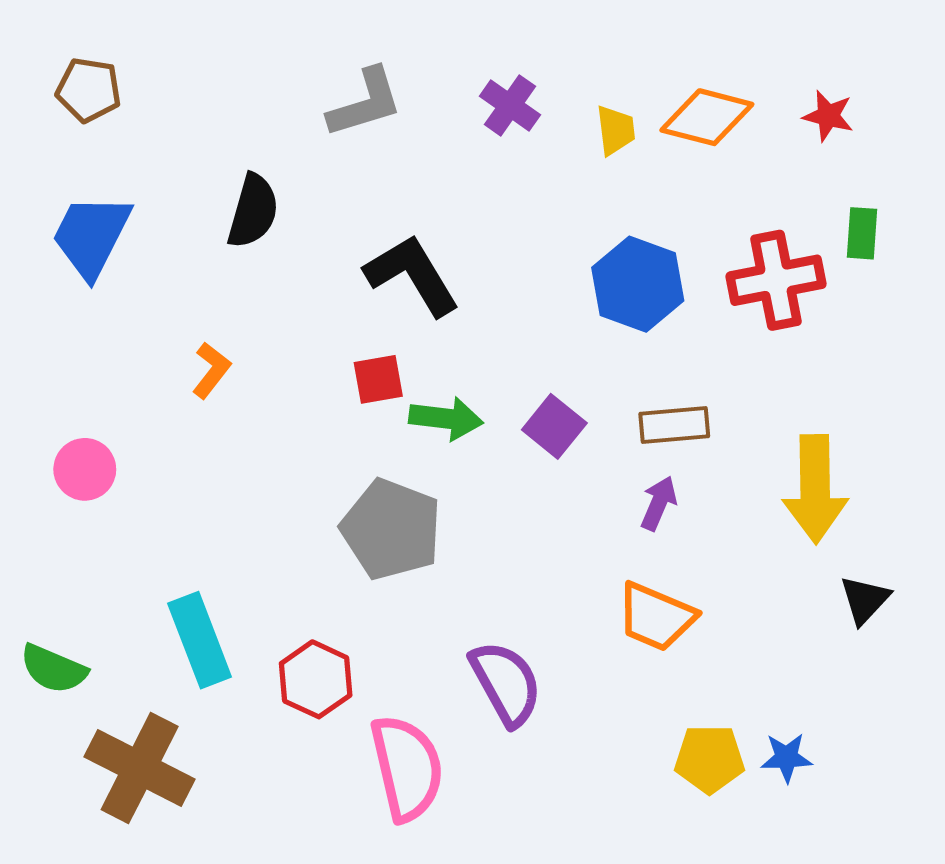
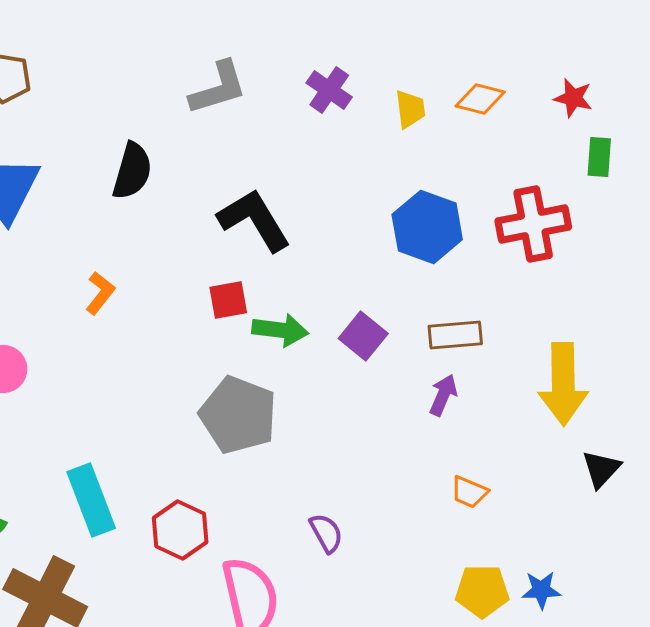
orange diamond: (707, 117) -> (480, 99), size x0.7
green rectangle: (862, 233) -> (599, 157), moved
orange trapezoid: (656, 617) -> (469, 492), moved, size x0.6
purple semicircle: (506, 683) -> (326, 533), size x0.6

